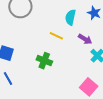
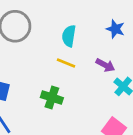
cyan semicircle: (70, 17) -> (69, 36), moved

